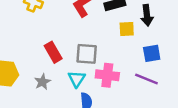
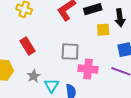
red rectangle: (53, 52) -> (27, 46), moved
cyan triangle: (77, 79) -> (52, 85), moved

